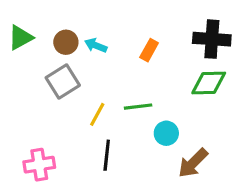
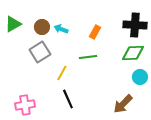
green line: (138, 107) -> (88, 57), moved
cyan circle: (166, 133) -> (140, 77), moved
black line: (107, 155) -> (68, 99), turned -30

